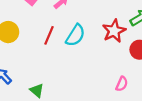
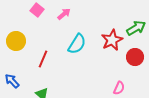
red line: (49, 35) -> (43, 59), moved

